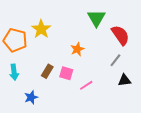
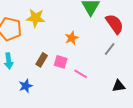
yellow star: (41, 29) -> (36, 18), turned -30
black triangle: (124, 80) -> (119, 86), moved
pink line: (86, 85) -> (81, 74), turned 64

